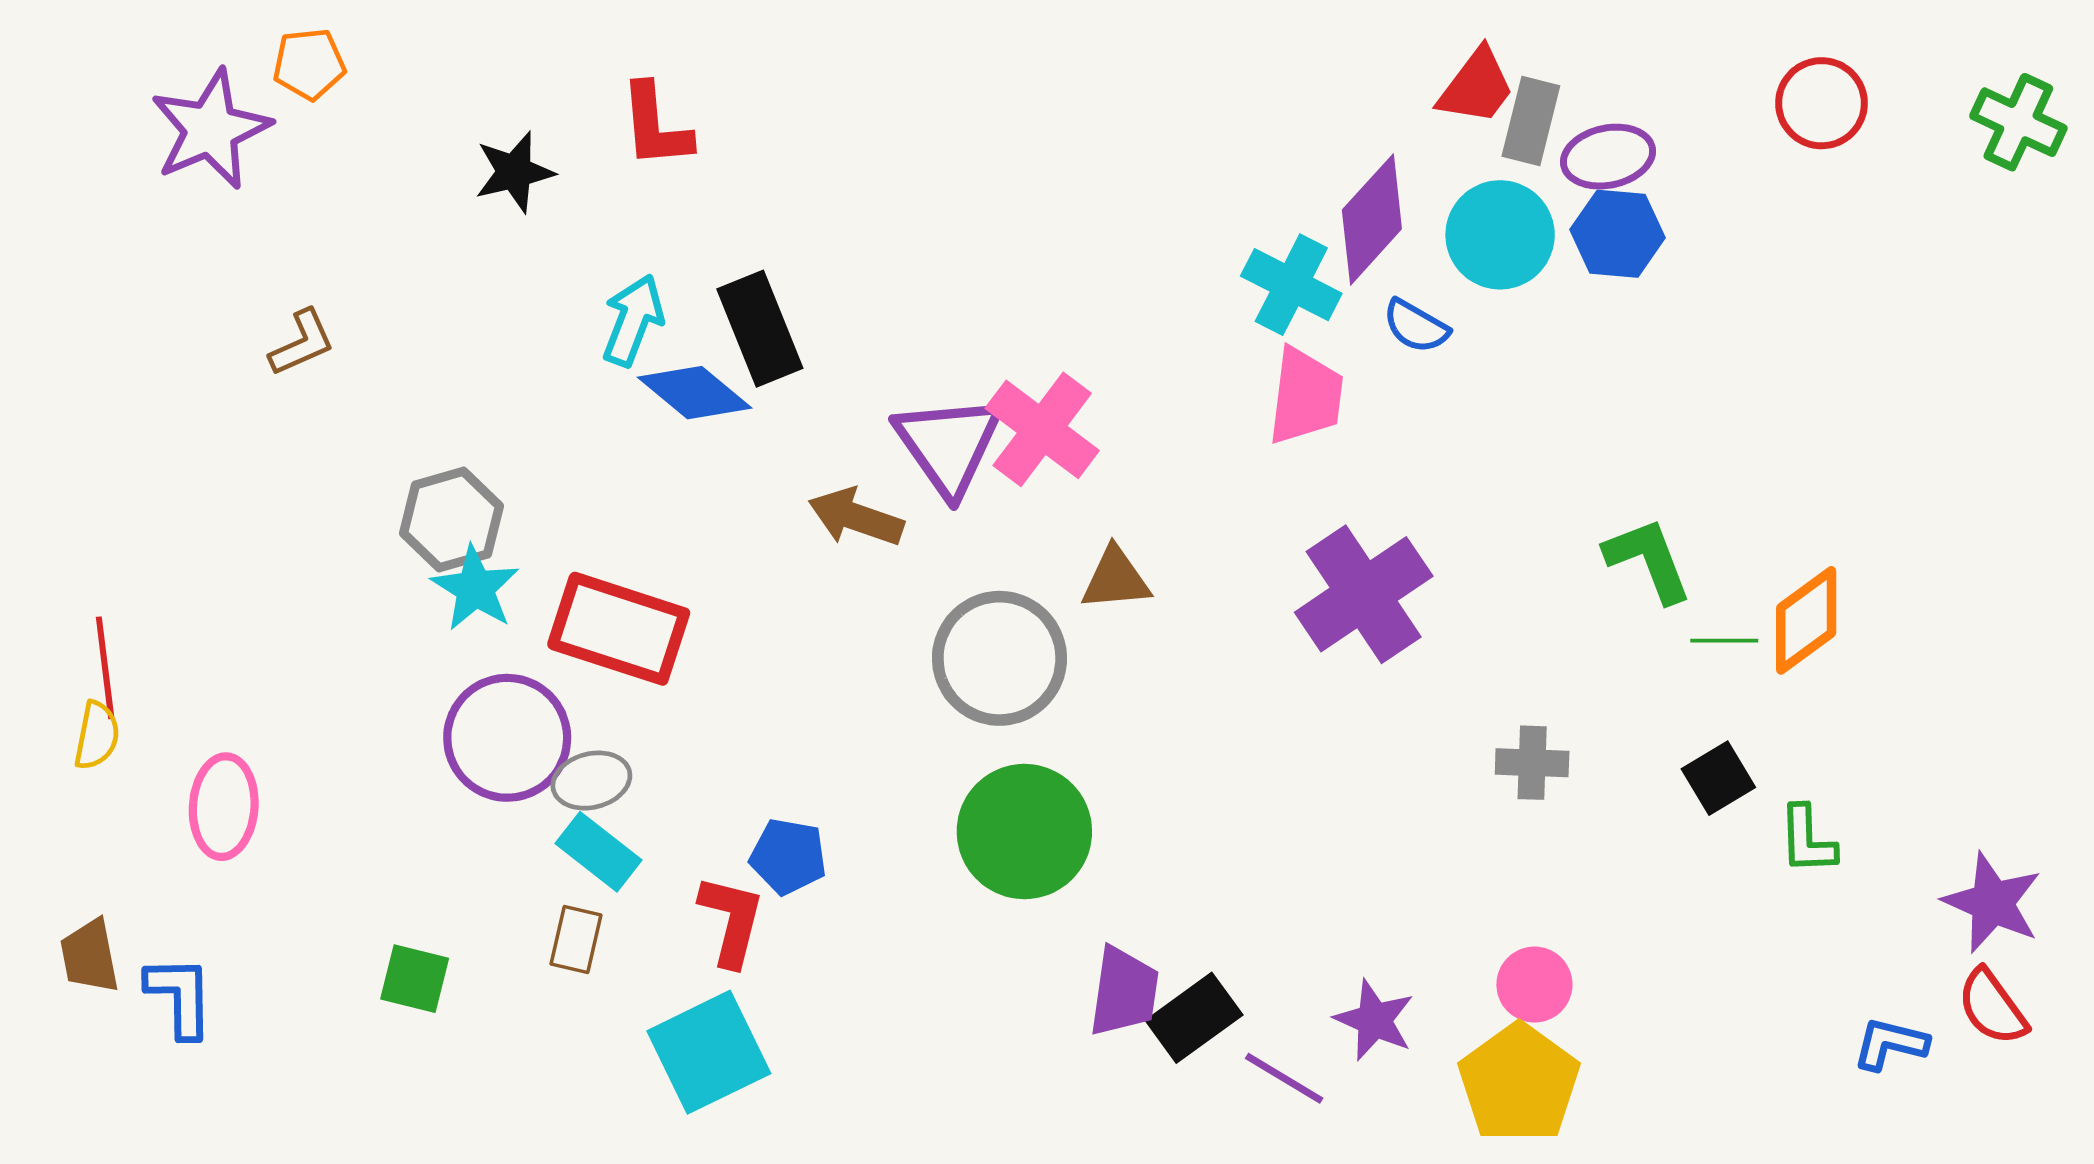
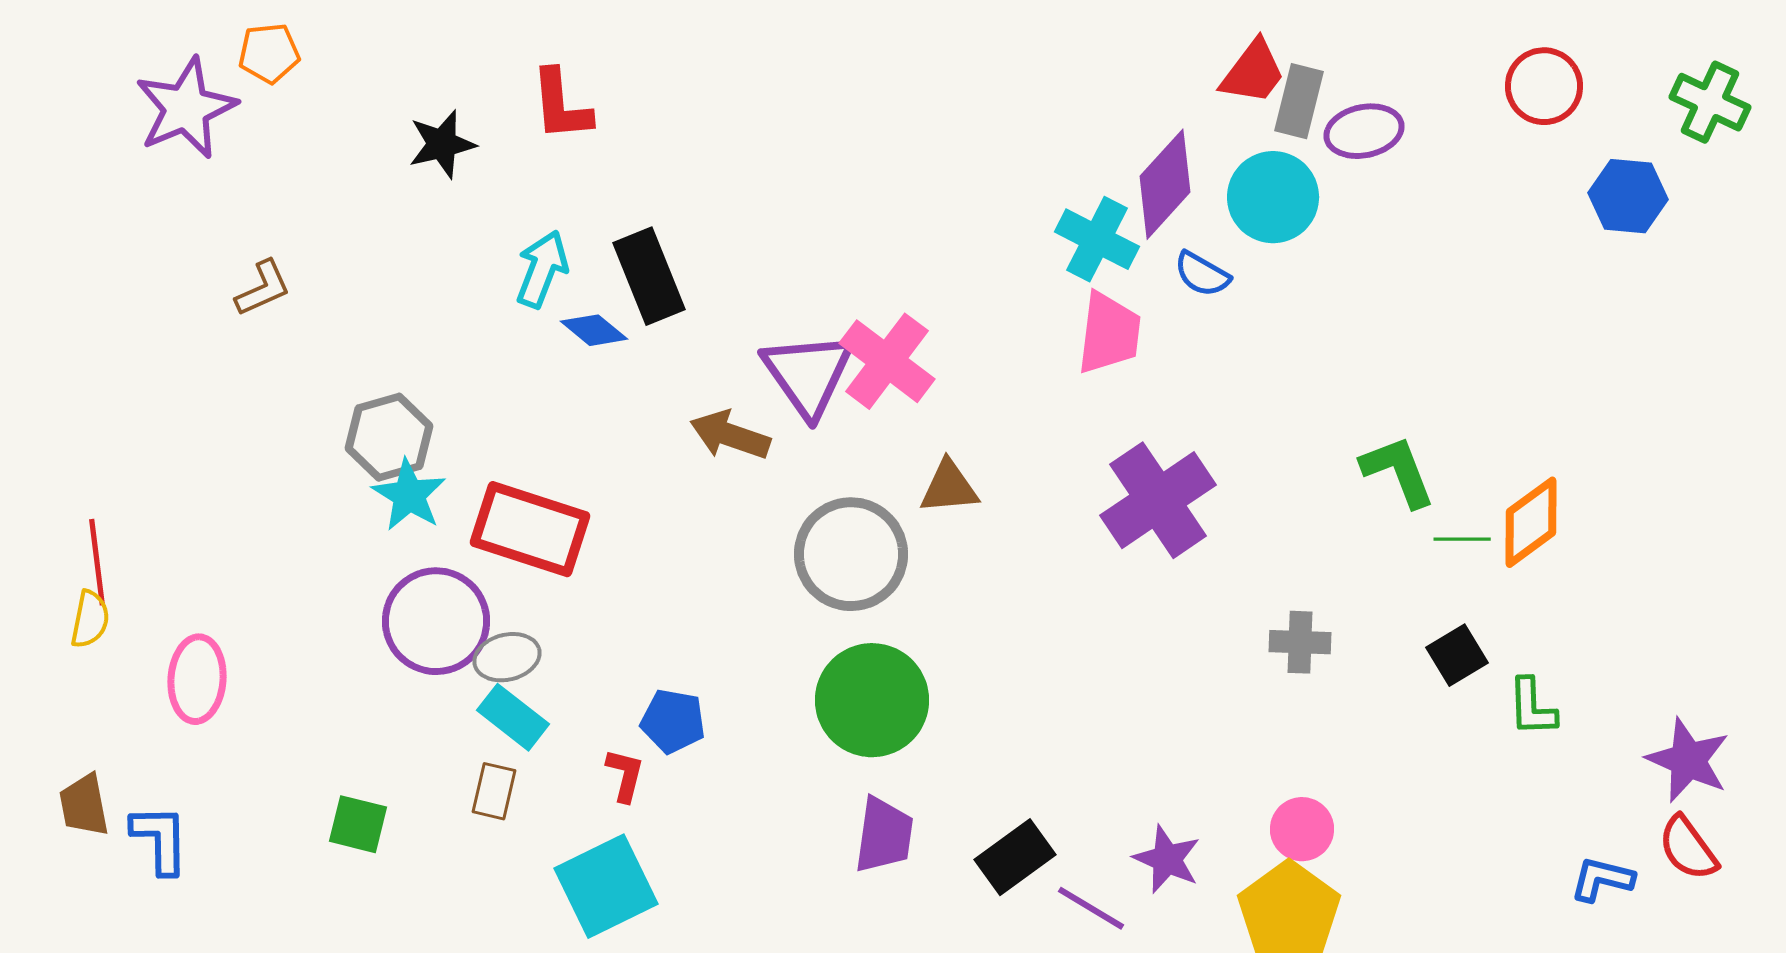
blue hexagon: (1617, 234) -> (1628, 196), moved
blue diamond: (695, 393) -> (594, 330), size x0.7
red L-shape: (731, 920) -> (625, 775), size x0.7
purple trapezoid: (1124, 992) -> (884, 835), moved

